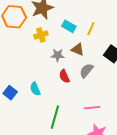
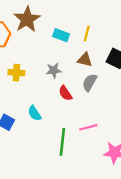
yellow cross: (41, 35) -> (16, 73), moved, turned 32
brown triangle: (78, 49) -> (85, 60), moved
pink line: (92, 108) -> (88, 127), moved

